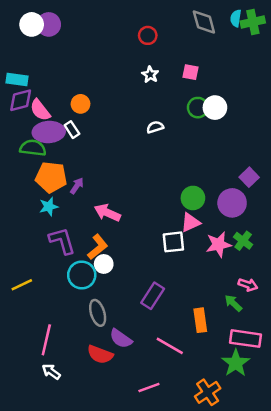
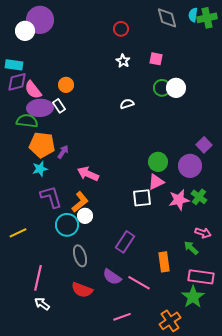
white circle: (32, 24) -> (25, 31), moved
purple circle: (49, 24) -> (40, 20), size x1.4
purple semicircle: (121, 339) -> (112, 277), moved

